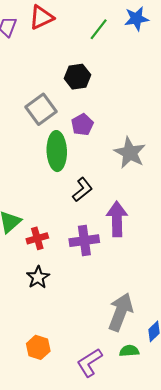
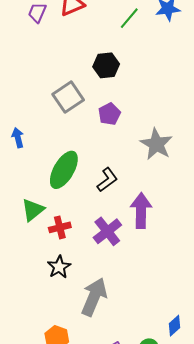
green ellipse: (57, 151) -> (64, 170), moved, turned 30
purple cross: (84, 241) -> (107, 231), turned -32
gray arrow: (121, 312) -> (94, 297), moved

